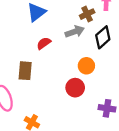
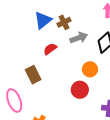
brown cross: (87, 14) -> (64, 22), moved
brown rectangle: (25, 71) -> (33, 75), turned -30

